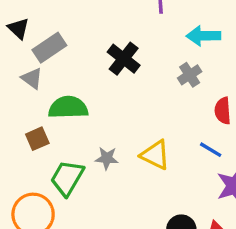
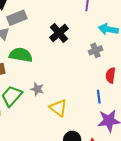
blue line: (211, 150) -> (99, 97), turned 40
yellow triangle: (155, 155) -> (58, 108), moved

